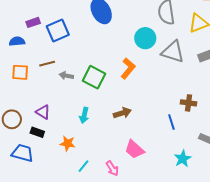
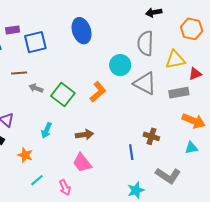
pink trapezoid: (134, 149) -> (82, 163), moved

